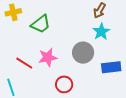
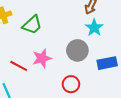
red circle: (64, 84) -> (71, 84), moved

